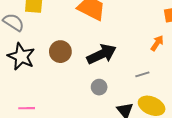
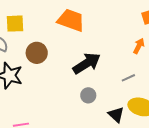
brown circle: (60, 52) -> (37, 53), moved

